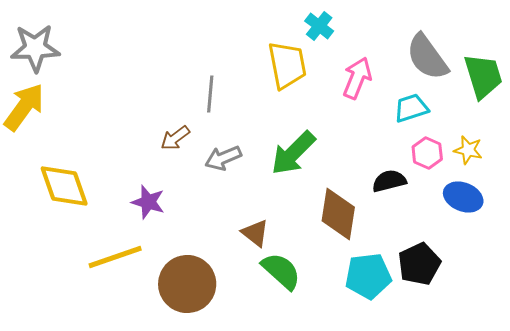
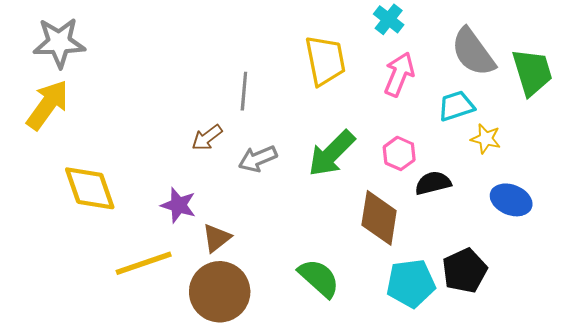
cyan cross: (319, 26) -> (389, 19), moved
yellow star: (468, 150) -> (486, 139), moved
pink hexagon: (427, 153) -> (399, 153), moved
brown triangle: (255, 233) -> (216, 238), moved, turned 44

